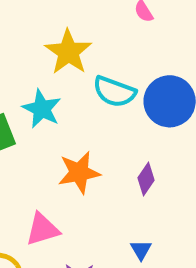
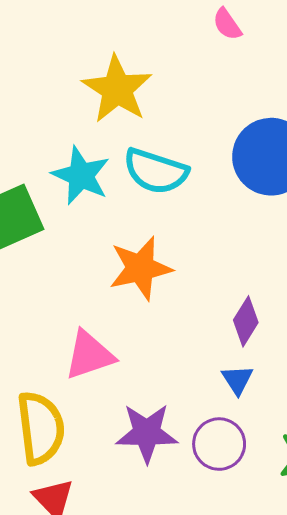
cyan semicircle: (114, 92) -> (156, 171), moved
purple diamond: (146, 179) -> (246, 321), moved

